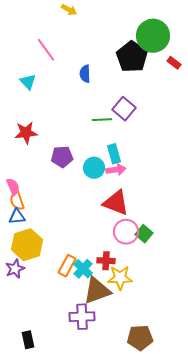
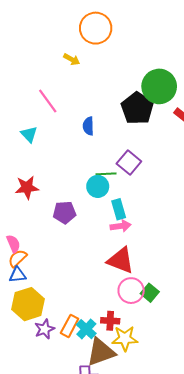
cyan circle: (94, 168) -> (98, 186), moved
orange semicircle: (17, 201) -> (18, 258), turned 66
purple star: (15, 269) -> (45, 329), moved

